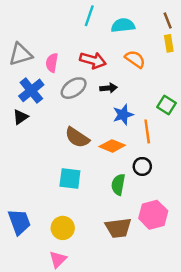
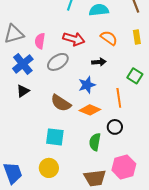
yellow rectangle: (169, 43) -> (137, 37), moved
black arrow: (109, 88) -> (99, 62), moved
blue star: (123, 115) -> (87, 85), moved
black triangle: (20, 117) -> (23, 91), moved
yellow circle: (63, 228) -> (49, 168), moved

